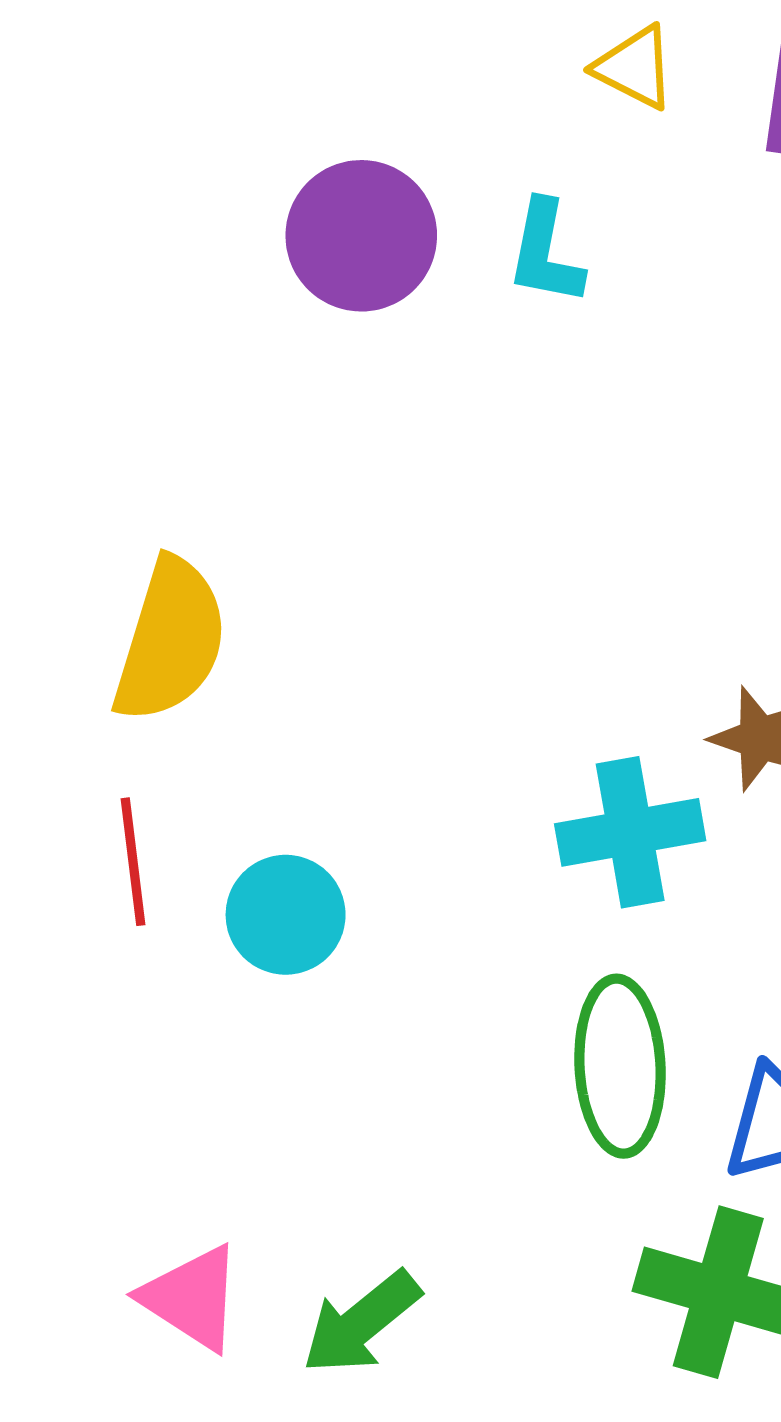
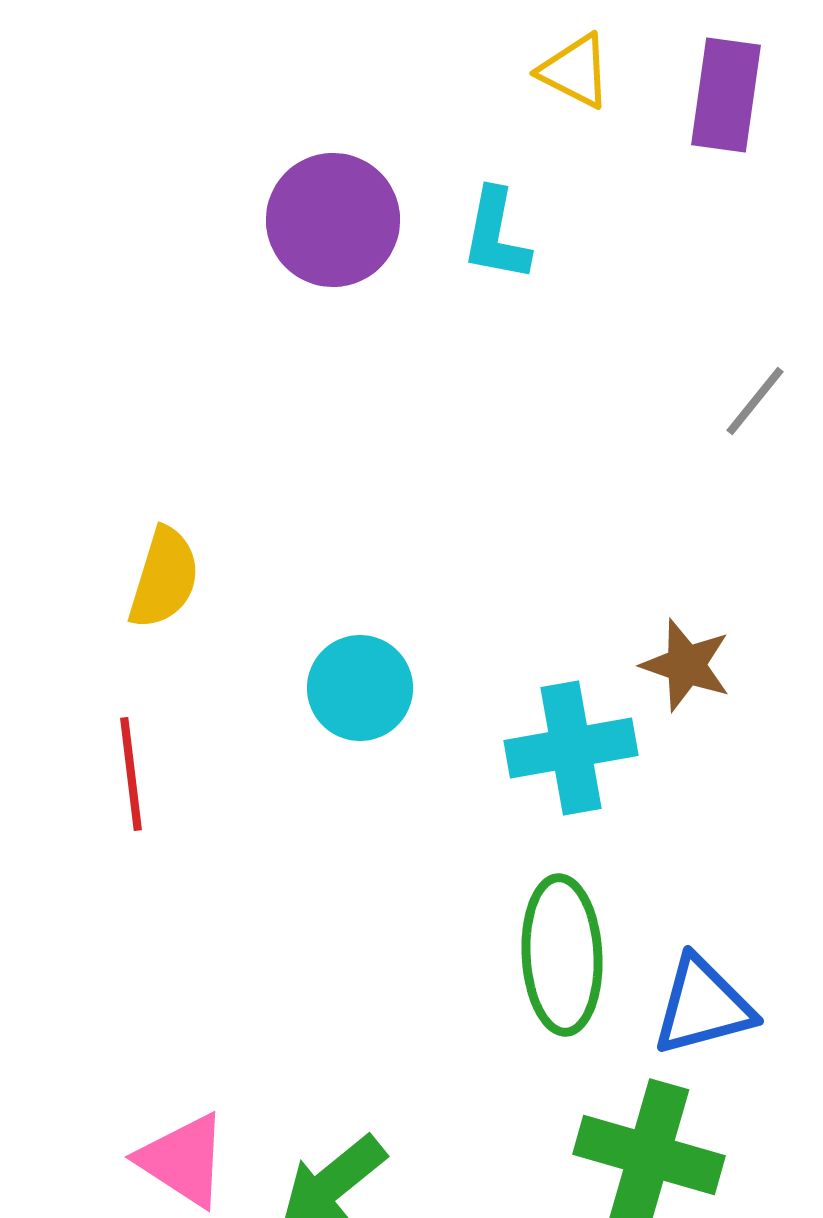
yellow semicircle: (170, 640) -> (164, 578), size x0.7
cyan circle: (286, 915) -> (360, 688), moved

